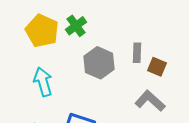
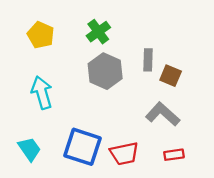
green cross: (76, 26) -> (98, 32), moved
yellow pentagon: (42, 31) -> (41, 35), size x0.7

